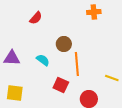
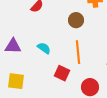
brown circle: (64, 44) -> (76, 20), moved

